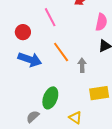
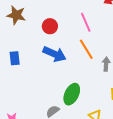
pink line: (50, 17) -> (86, 22), moved

